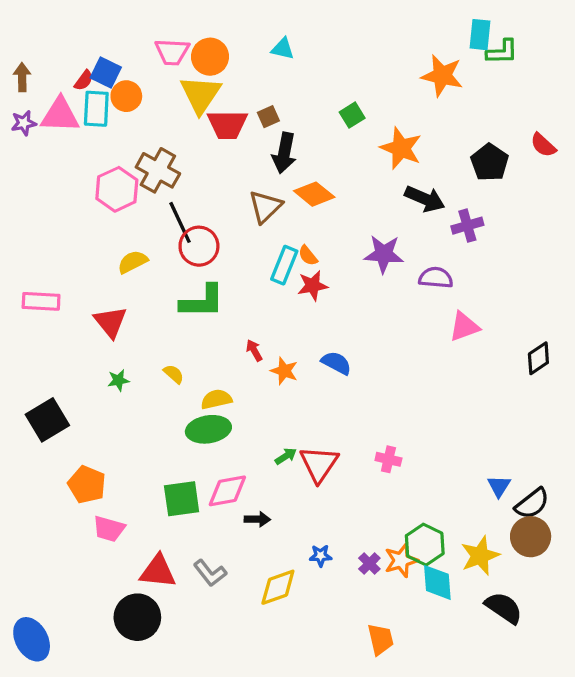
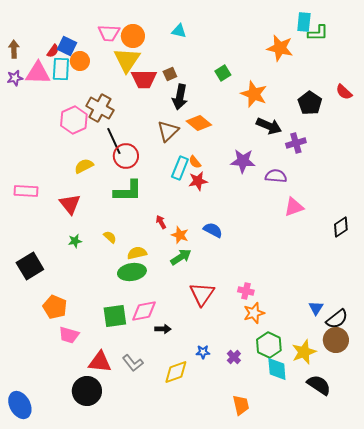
green arrow: (286, 456) -> (181, 257), moved, size x1.5
orange star: (401, 560) -> (254, 313), moved

